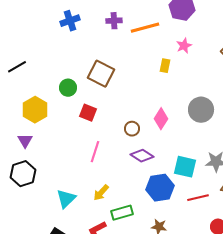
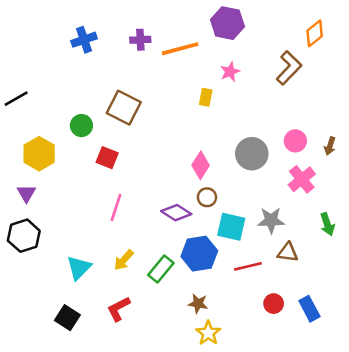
brown circle: (132, 129) -> (207, 197), moved
green rectangle: (122, 213) -> (161, 269), moved, turned -35

